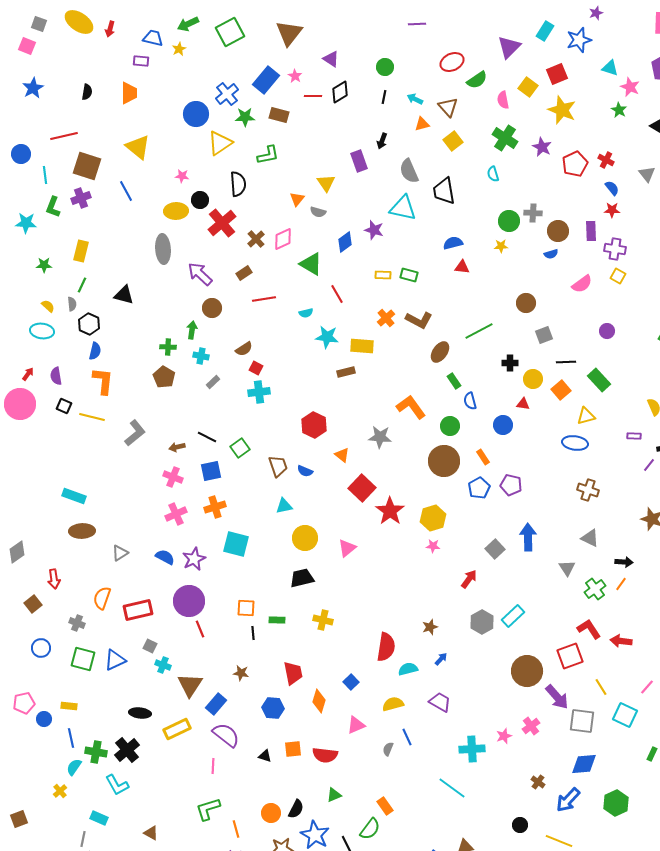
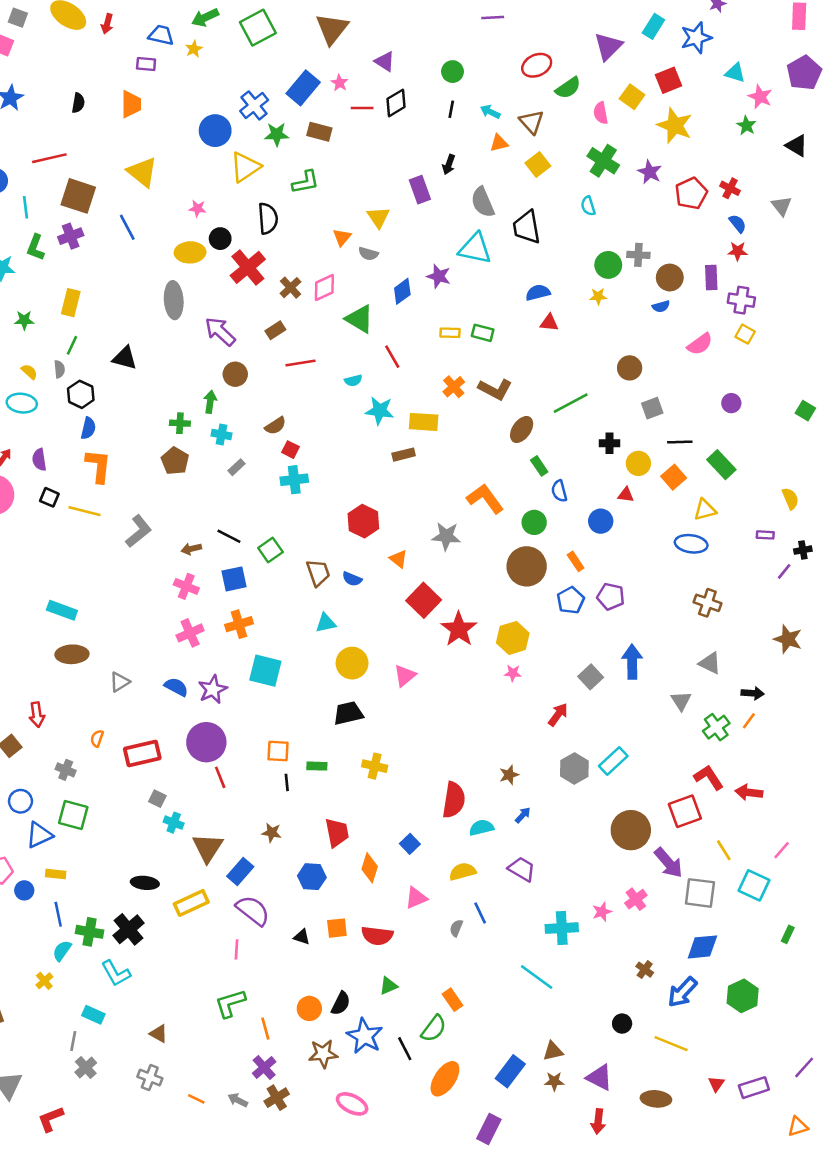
orange semicircle: (102, 598) -> (97, 738), size x0.6
blue triangle: (115, 660) -> (39, 835), moved

